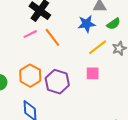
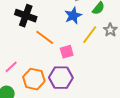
pink line: (30, 34) -> (11, 67), moved
pink square: (93, 73) -> (67, 52), moved

